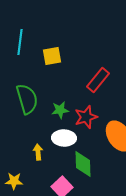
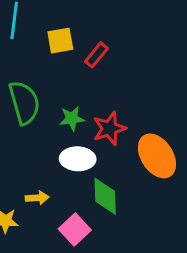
red rectangle: (98, 80) -> (96, 55), moved, size x0.7
yellow arrow: (38, 152) -> (37, 198), moved, turned 91

